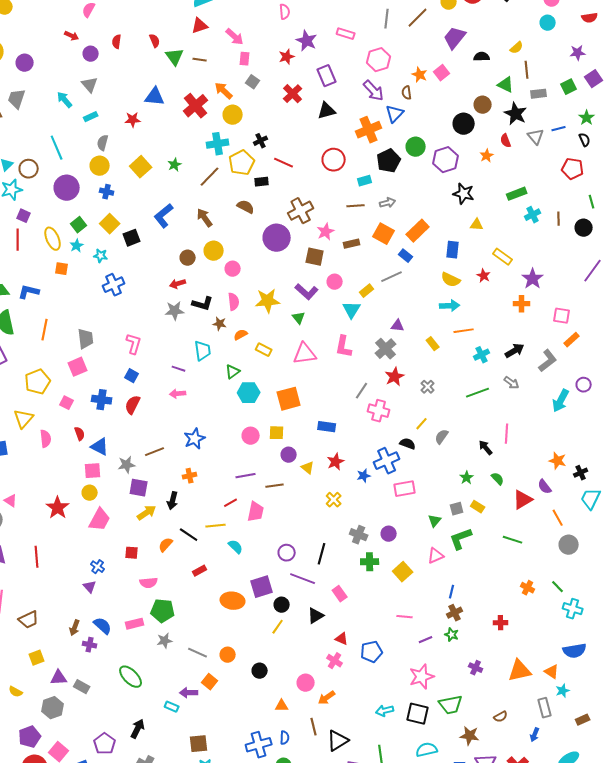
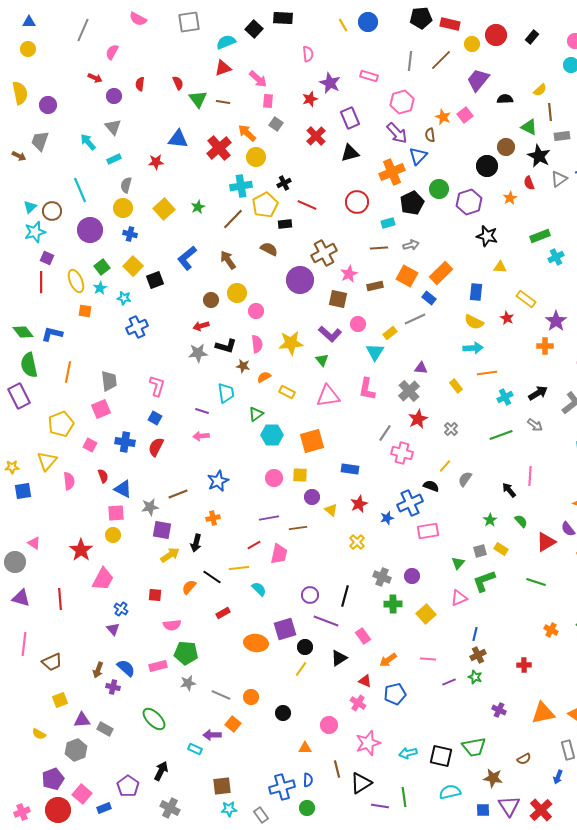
gray triangle: (536, 137) -> (559, 179), turned 36
pink trapezoid: (100, 520) -> (103, 579), moved
pink star: (422, 677) -> (368, 743), moved
orange arrow: (327, 698) -> (388, 660), moved

